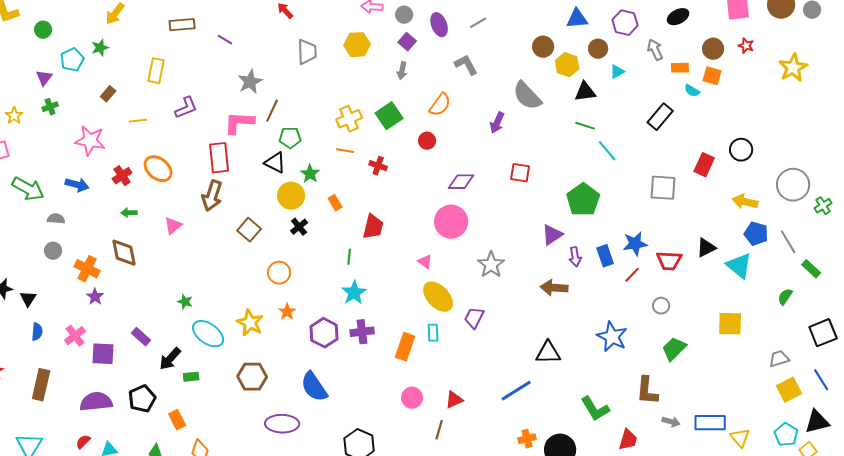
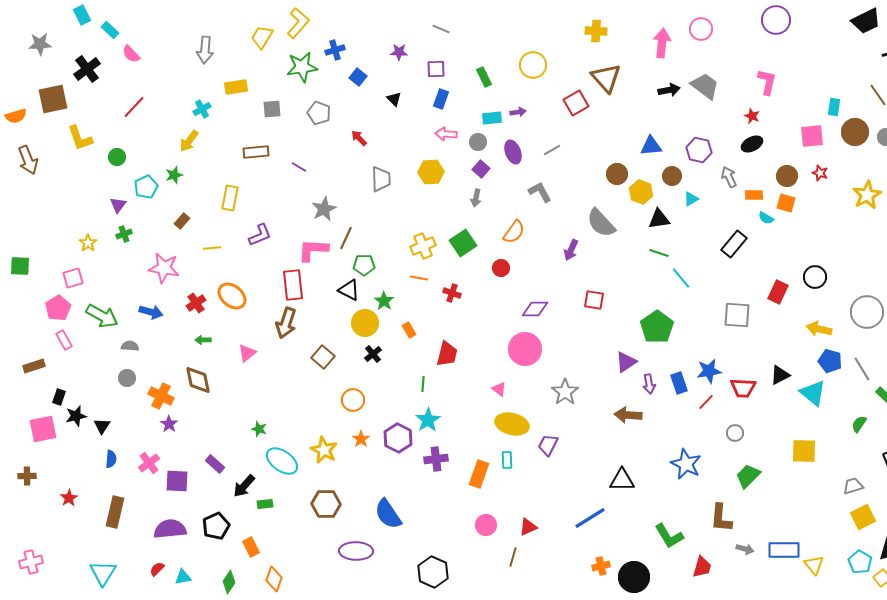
yellow ellipse: (438, 297) -> (512, 424), turned -32
purple hexagon: (324, 333) -> (398, 438), moved

